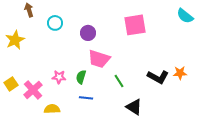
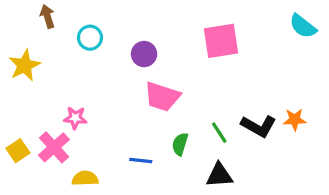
pink star: (59, 77) -> (75, 118), moved
green semicircle: (81, 77) -> (180, 144), moved
green line: (119, 81) -> (219, 133), moved
yellow square: (11, 84) -> (18, 151), moved
black triangle: (134, 107) -> (219, 175), turned -36

